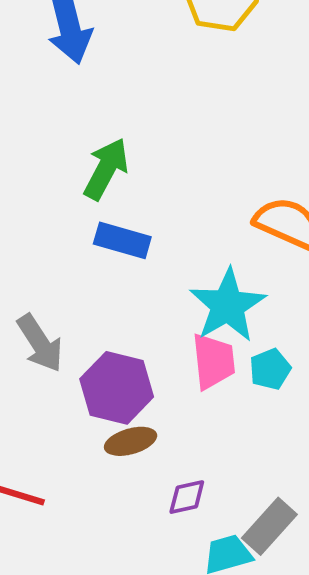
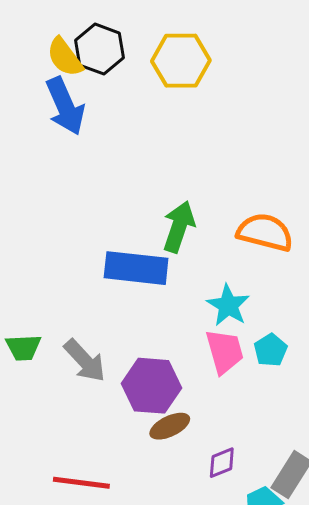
green arrow: (106, 169) -> (179, 227), moved
blue rectangle: (122, 240) -> (136, 268), size x1.4
cyan star: (228, 305) -> (228, 305), size x0.7

